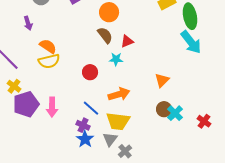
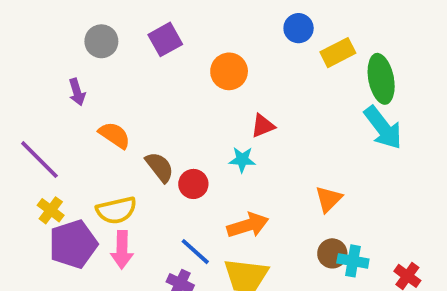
brown semicircle: (105, 35) -> (160, 167), moved
yellow semicircle: (49, 61) -> (116, 210), moved
cyan cross: (175, 113) -> (353, 261), turned -35

